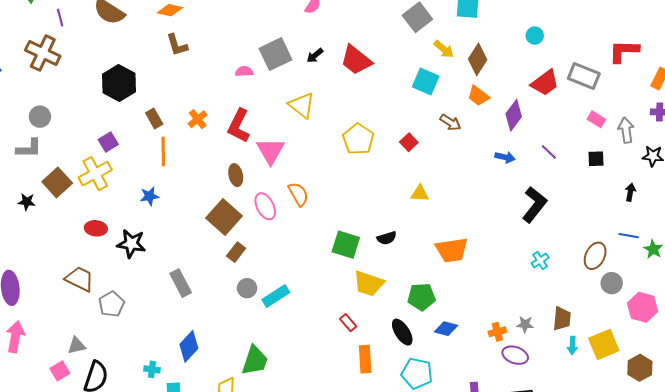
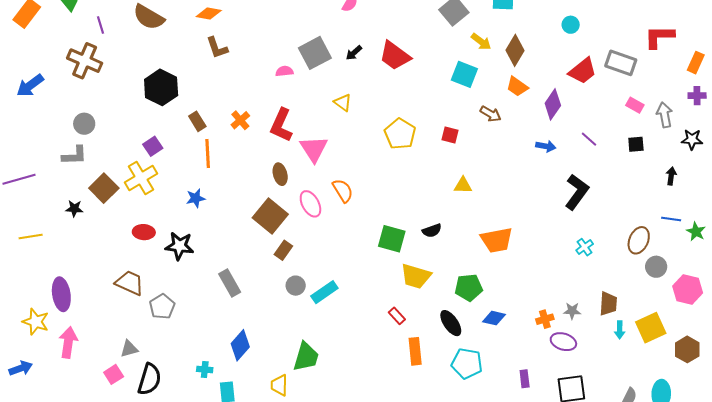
yellow triangle: (302, 105) -> (343, 103), size x0.7
red square: (409, 142) -> (450, 135), turned -30

